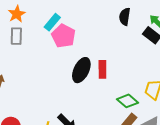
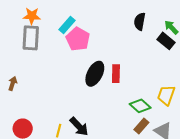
orange star: (17, 14) -> (32, 16), turned 30
gray rectangle: (16, 36) -> (31, 38), size x1.4

